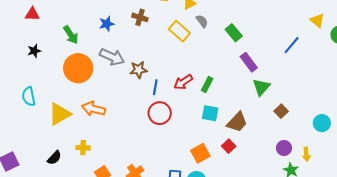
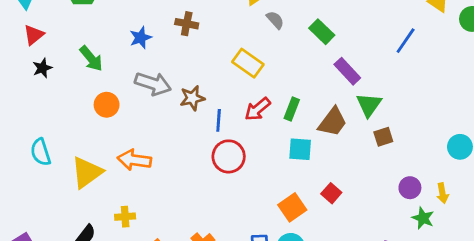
red triangle: (32, 14) -> (34, 35), turned -35
yellow rectangle: (179, 31) -> (248, 63), moved
black star: (34, 51) -> (42, 68), moved
orange circle: (78, 68) -> (107, 105), size x0.6
brown square: (281, 111) -> (383, 137), moved, turned 32
brown trapezoid: (237, 122) -> (333, 122), moved

